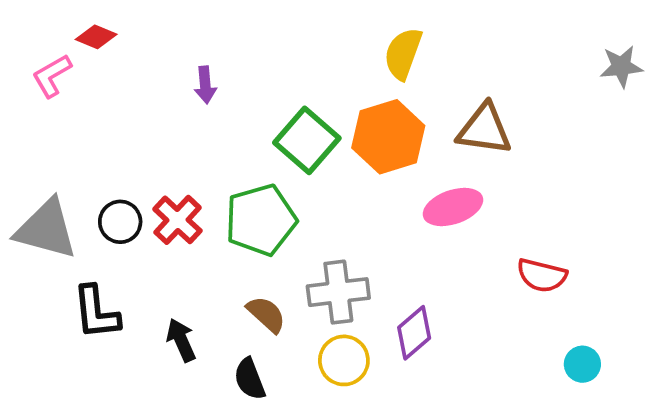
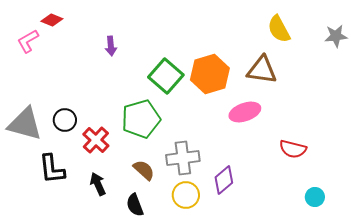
yellow semicircle: (403, 54) -> (279, 29), moved, turned -48
red cross: (177, 220) -> (96, 140), moved

